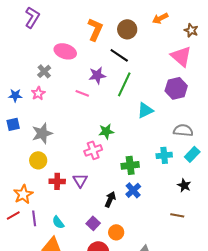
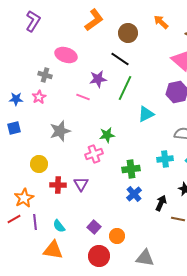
orange arrow: (160, 18) -> (161, 22), turned 70
orange L-shape: (95, 29) -> (94, 20), moved, turned 30
gray cross: (44, 71) -> (45, 75), turned -32
gray star: (42, 133) -> (60, 131), moved
black arrow: (110, 199) -> (161, 203), moved

